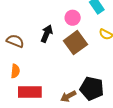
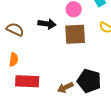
black arrow: (47, 34) -> (47, 24), turned 72
brown square: (75, 43) -> (75, 34), turned 30

